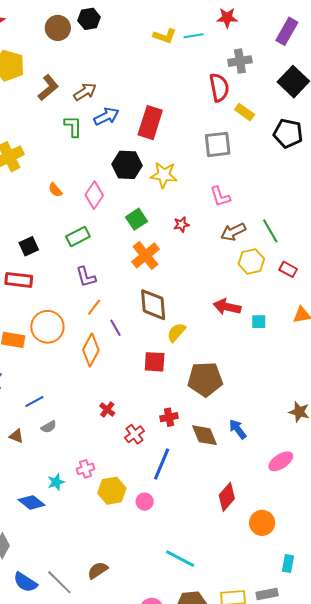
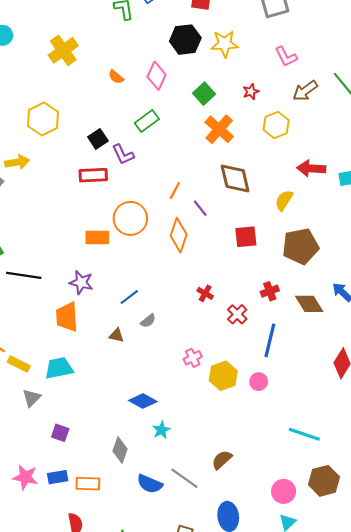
yellow hexagon: (251, 261) -> (276, 125), moved
purple L-shape: (86, 277) -> (123, 155), moved
yellow semicircle: (176, 332) -> (284, 200), moved
cyan star: (56, 482) -> (161, 430), moved

